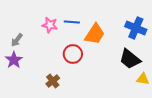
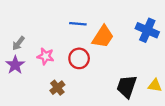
pink star: (50, 25) -> (45, 56), moved
black trapezoid: (130, 59) -> (127, 87), moved, turned 70

